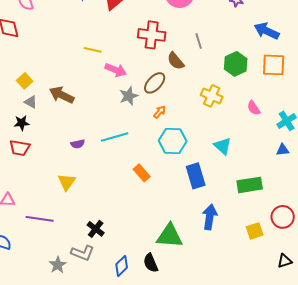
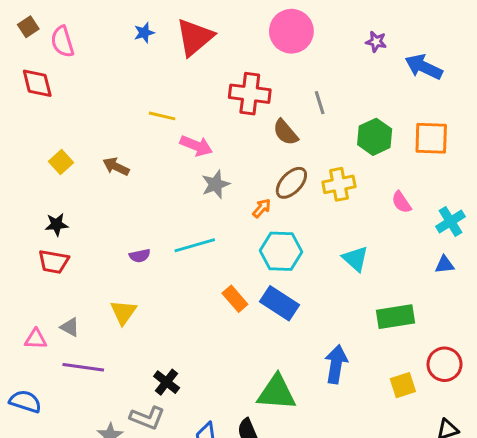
blue arrow: (267, 31) -> (424, 67), moved
brown ellipse: (155, 83) -> (291, 183), moved
brown arrow: (62, 95) -> (116, 167), moved, size x0.7
yellow cross: (212, 96) -> (339, 184), turned -35
gray triangle: (31, 102) -> (70, 327), moved
blue rectangle: (196, 176) -> (280, 303), moved, turned -40

